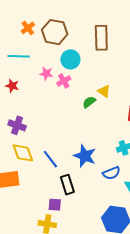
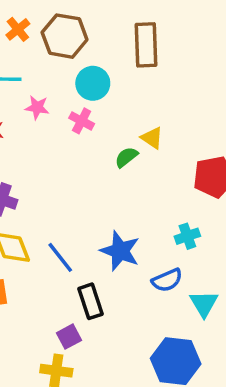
pink star: (46, 74) -> (37, 108), moved
pink cross: (64, 81) -> (82, 121), turned -32
purple square: (55, 205) -> (69, 337), turned -32

